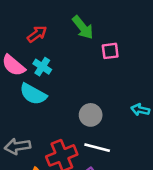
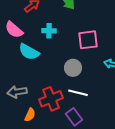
pink square: (110, 51) -> (88, 40), moved, size x1.5
cyan cross: (42, 67) -> (49, 31), moved, turned -32

